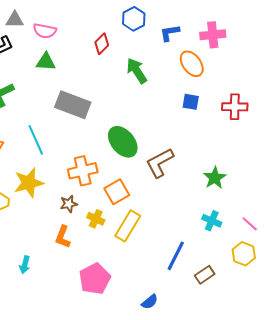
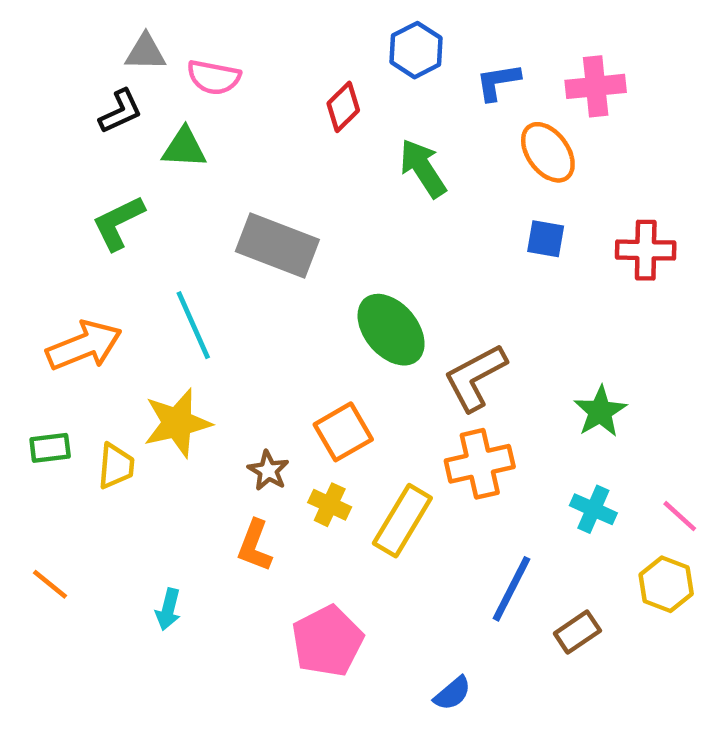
green triangle: (46, 62) -> (184, 148), moved
orange cross: (83, 171) -> (480, 464), moved
orange square: (117, 192) -> (343, 432), moved
brown star: (69, 204) -> (268, 471), turned -30

